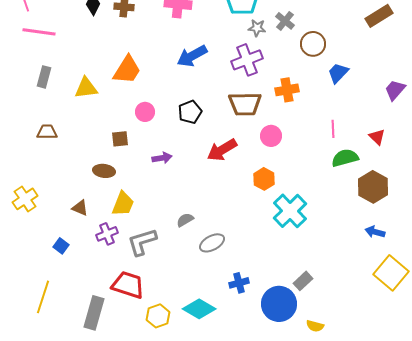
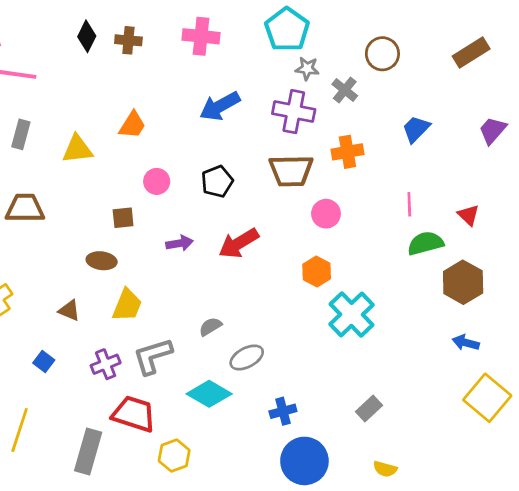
gray cross: (285, 21) -> (345, 90), moved
brown circle: (313, 44) -> (382, 54), moved
purple cross: (247, 60) -> (294, 112), turned 32
orange trapezoid: (127, 70) -> (132, 125), size x0.7
purple trapezoid: (395, 90) -> (493, 130), moved
brown trapezoid: (47, 132) -> (25, 208), size x1.4
red arrow: (222, 150) -> (239, 243), moved
purple cross: (107, 234) -> (106, 364), moved
blue circle: (279, 304) -> (304, 461), moved
cyan diamond: (199, 309) -> (209, 394), moved

